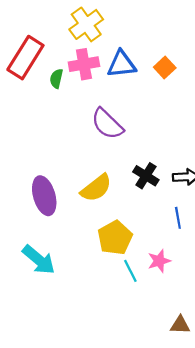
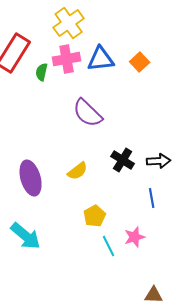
yellow semicircle: (96, 188) -> (78, 171), size x0.7
yellow pentagon: (115, 238) -> (95, 216), size x0.7

